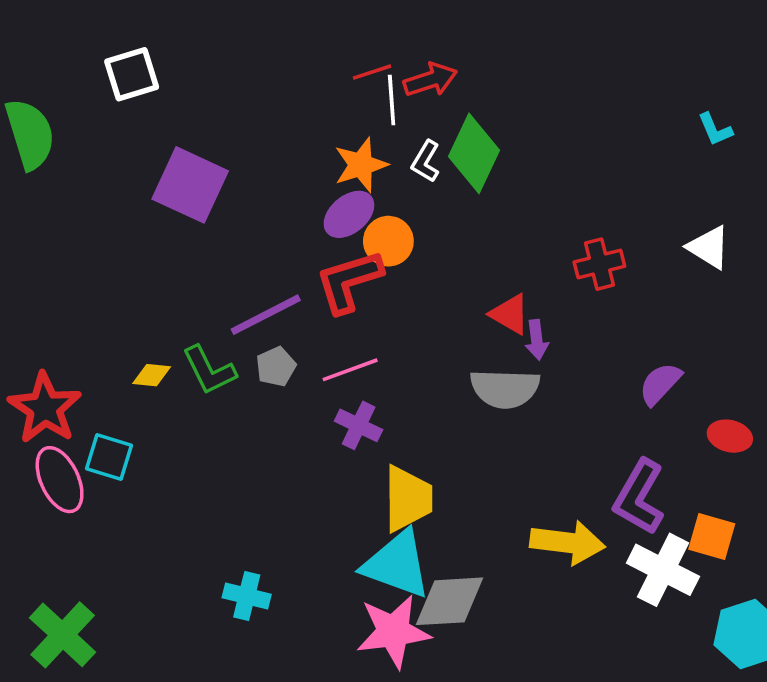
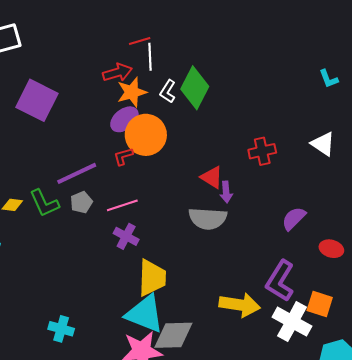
red arrow: (430, 80) -> (117, 72), moved
orange circle: (388, 241) -> (146, 135), size x1.5
red L-shape: (349, 281) -> (123, 156), size x0.5

